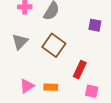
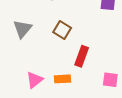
brown square: (54, 45) -> (62, 30), size x0.7
red rectangle: (80, 70) -> (82, 56), moved

